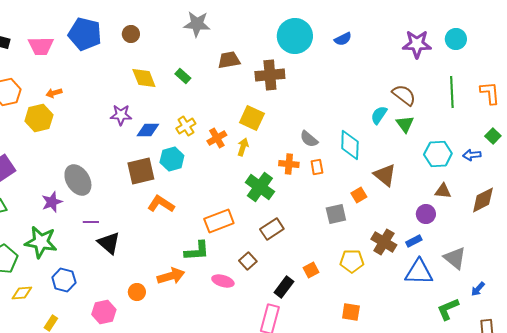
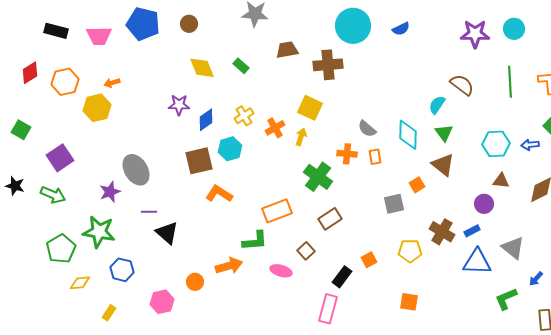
green triangle: (405, 124) -> (444, 133), moved
blue diamond: (148, 130) -> (206, 120), turned -35

